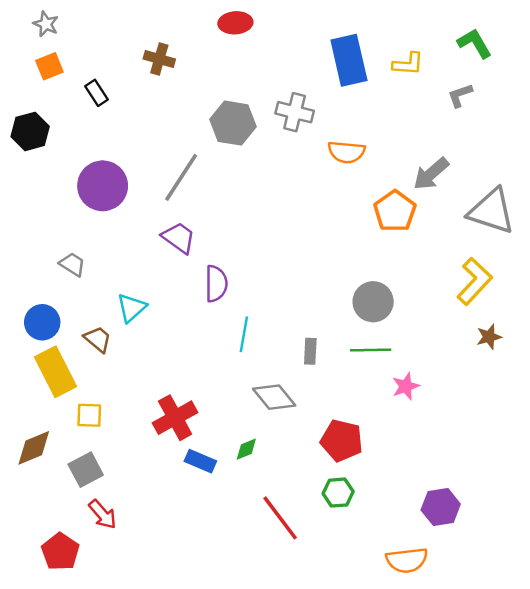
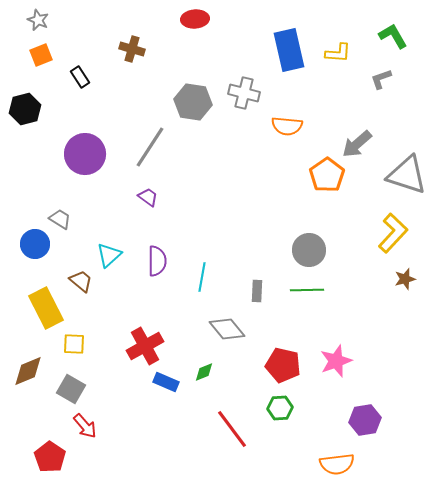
purple trapezoid: (179, 238) -> (148, 197), size x0.7
purple semicircle: (216, 284) -> (157, 261), moved
blue circle: (42, 322) -> (35, 244), moved
pink star: (406, 386) -> (336, 361), moved, size x1.4
gray square: (86, 470) -> (71, 389), turned -32

